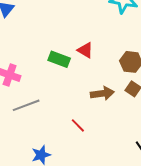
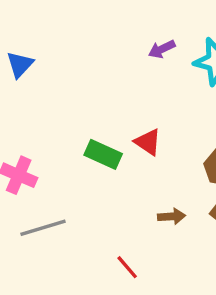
brown arrow: (102, 93) -> (172, 216), size x0.7

